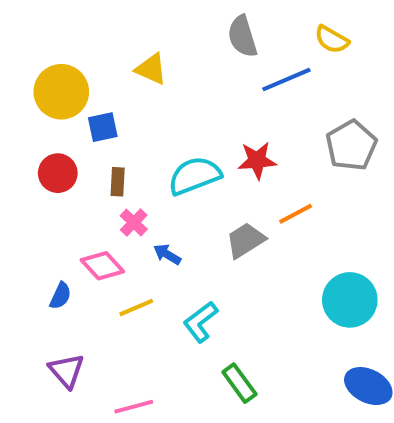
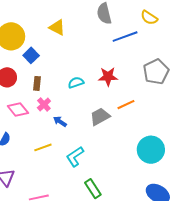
blue square: (103, 127) -> (31, 55), turned -35
cyan semicircle: (195, 176) -> (76, 83), size x0.6
pink diamond: (102, 266) -> (18, 109), moved

